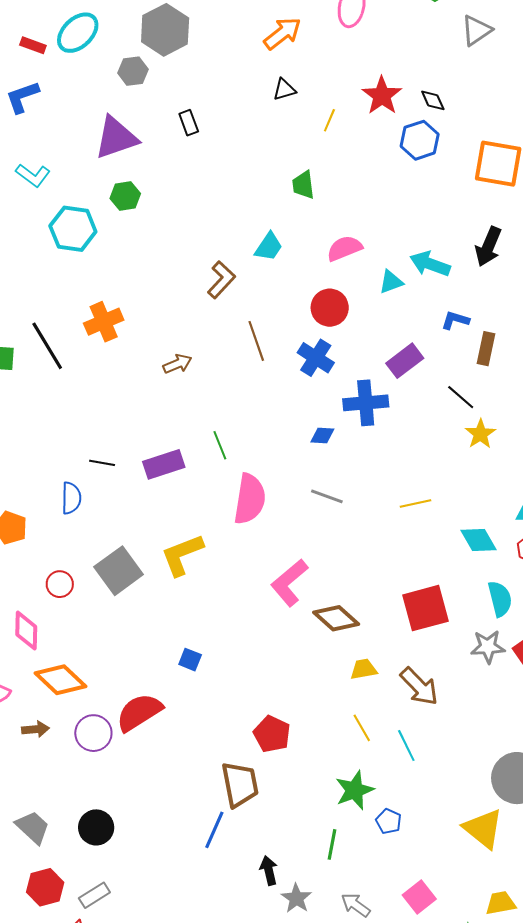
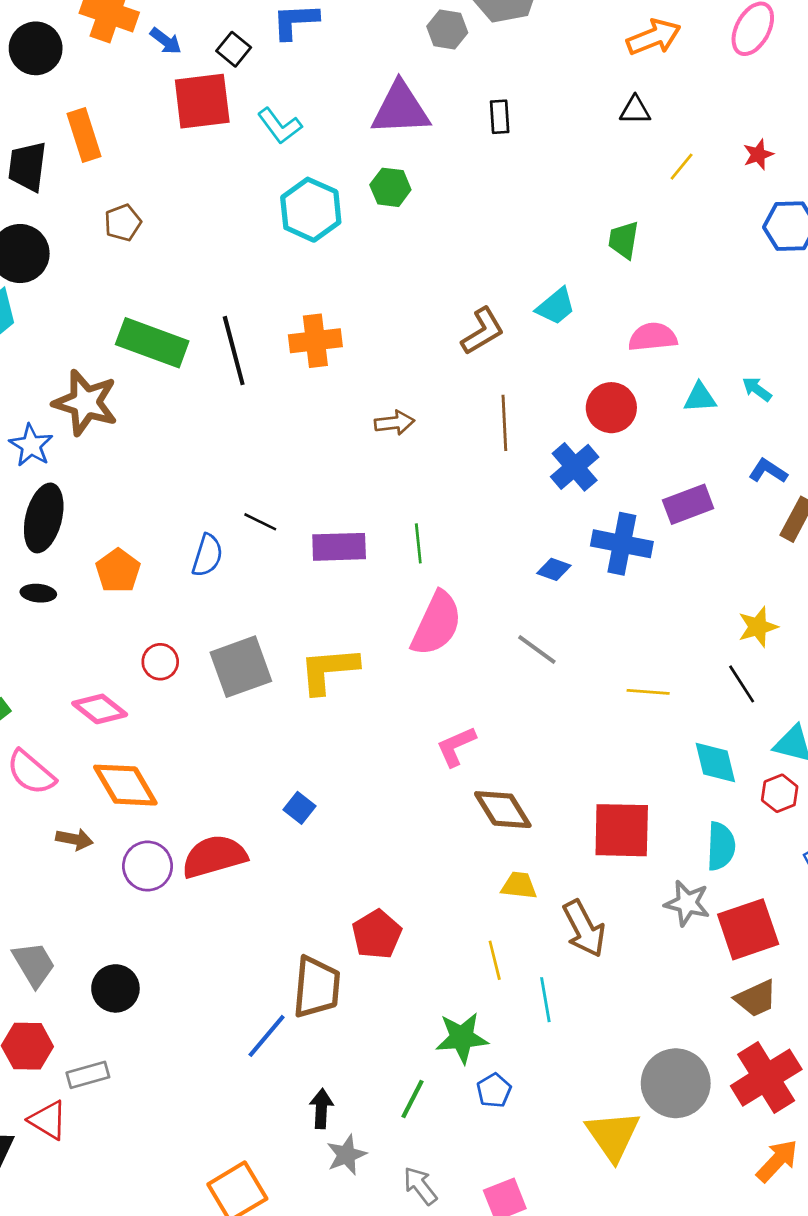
red star: (382, 96) -> (758, 155), size x0.6
cyan arrow: (430, 264) -> (757, 389), size x0.6
black line: (461, 397) -> (742, 684), moved
pink L-shape: (289, 583) -> (456, 746), size x0.7
pink diamond: (26, 631) -> (100, 709), turned -69

